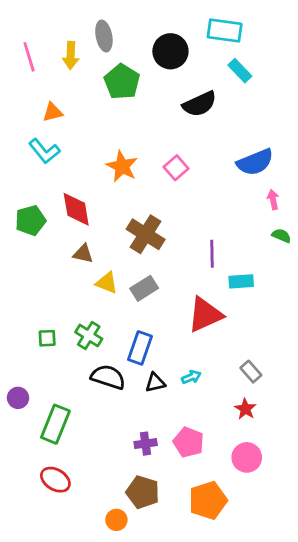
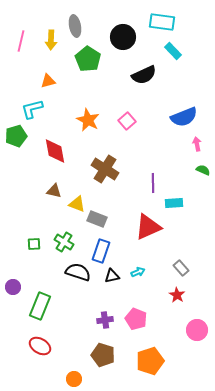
pink line: (29, 57) -> (21, 41), turned 30
orange triangle: (53, 112) -> (48, 81), moved
cyan L-shape: (44, 151) -> (32, 109), turned 115
green pentagon: (30, 220) -> (16, 136), moved
brown triangle: (83, 254) -> (54, 191), moved
gray rectangle: (144, 288) -> (97, 219), moved, turned 54
pink circle: (247, 457) -> (197, 330), moved
orange circle: (116, 520) -> (74, 379), moved

